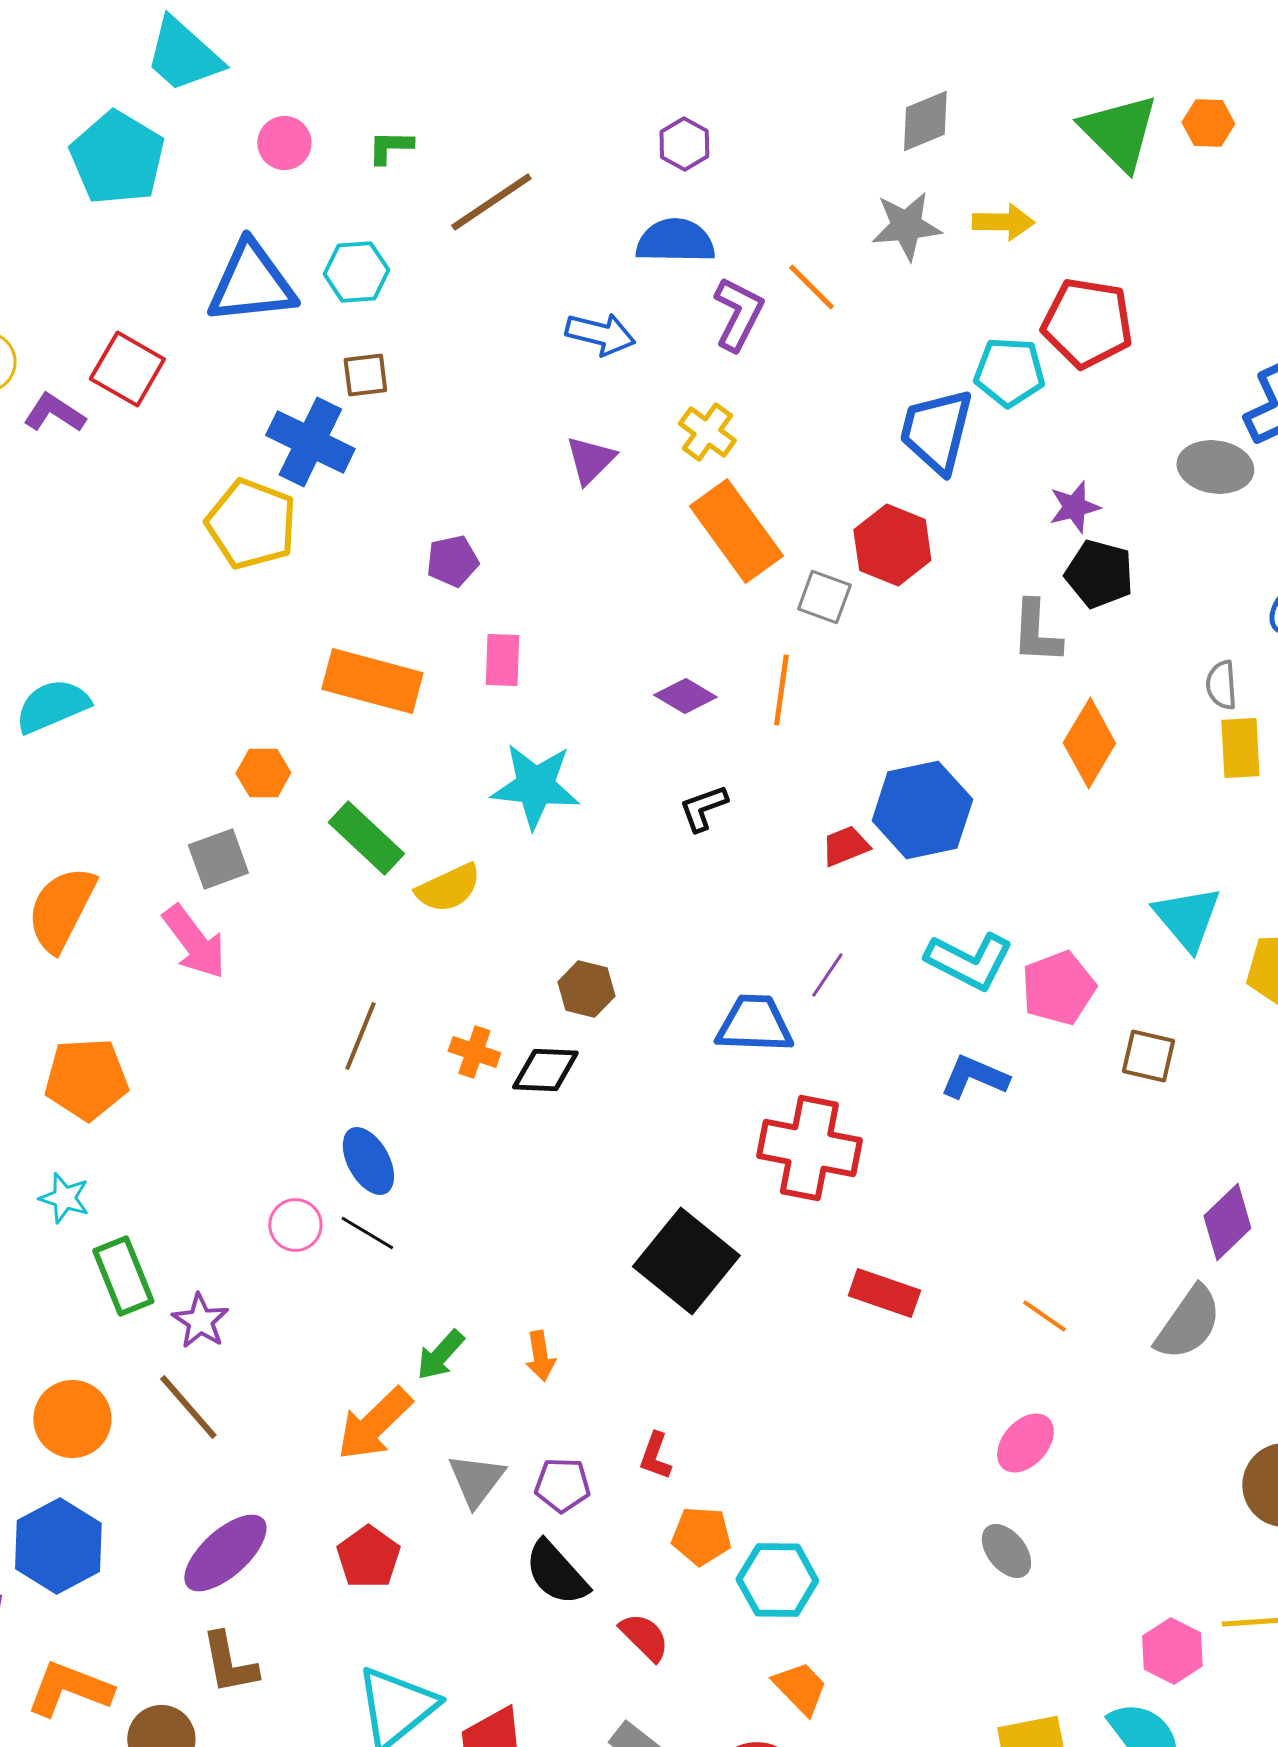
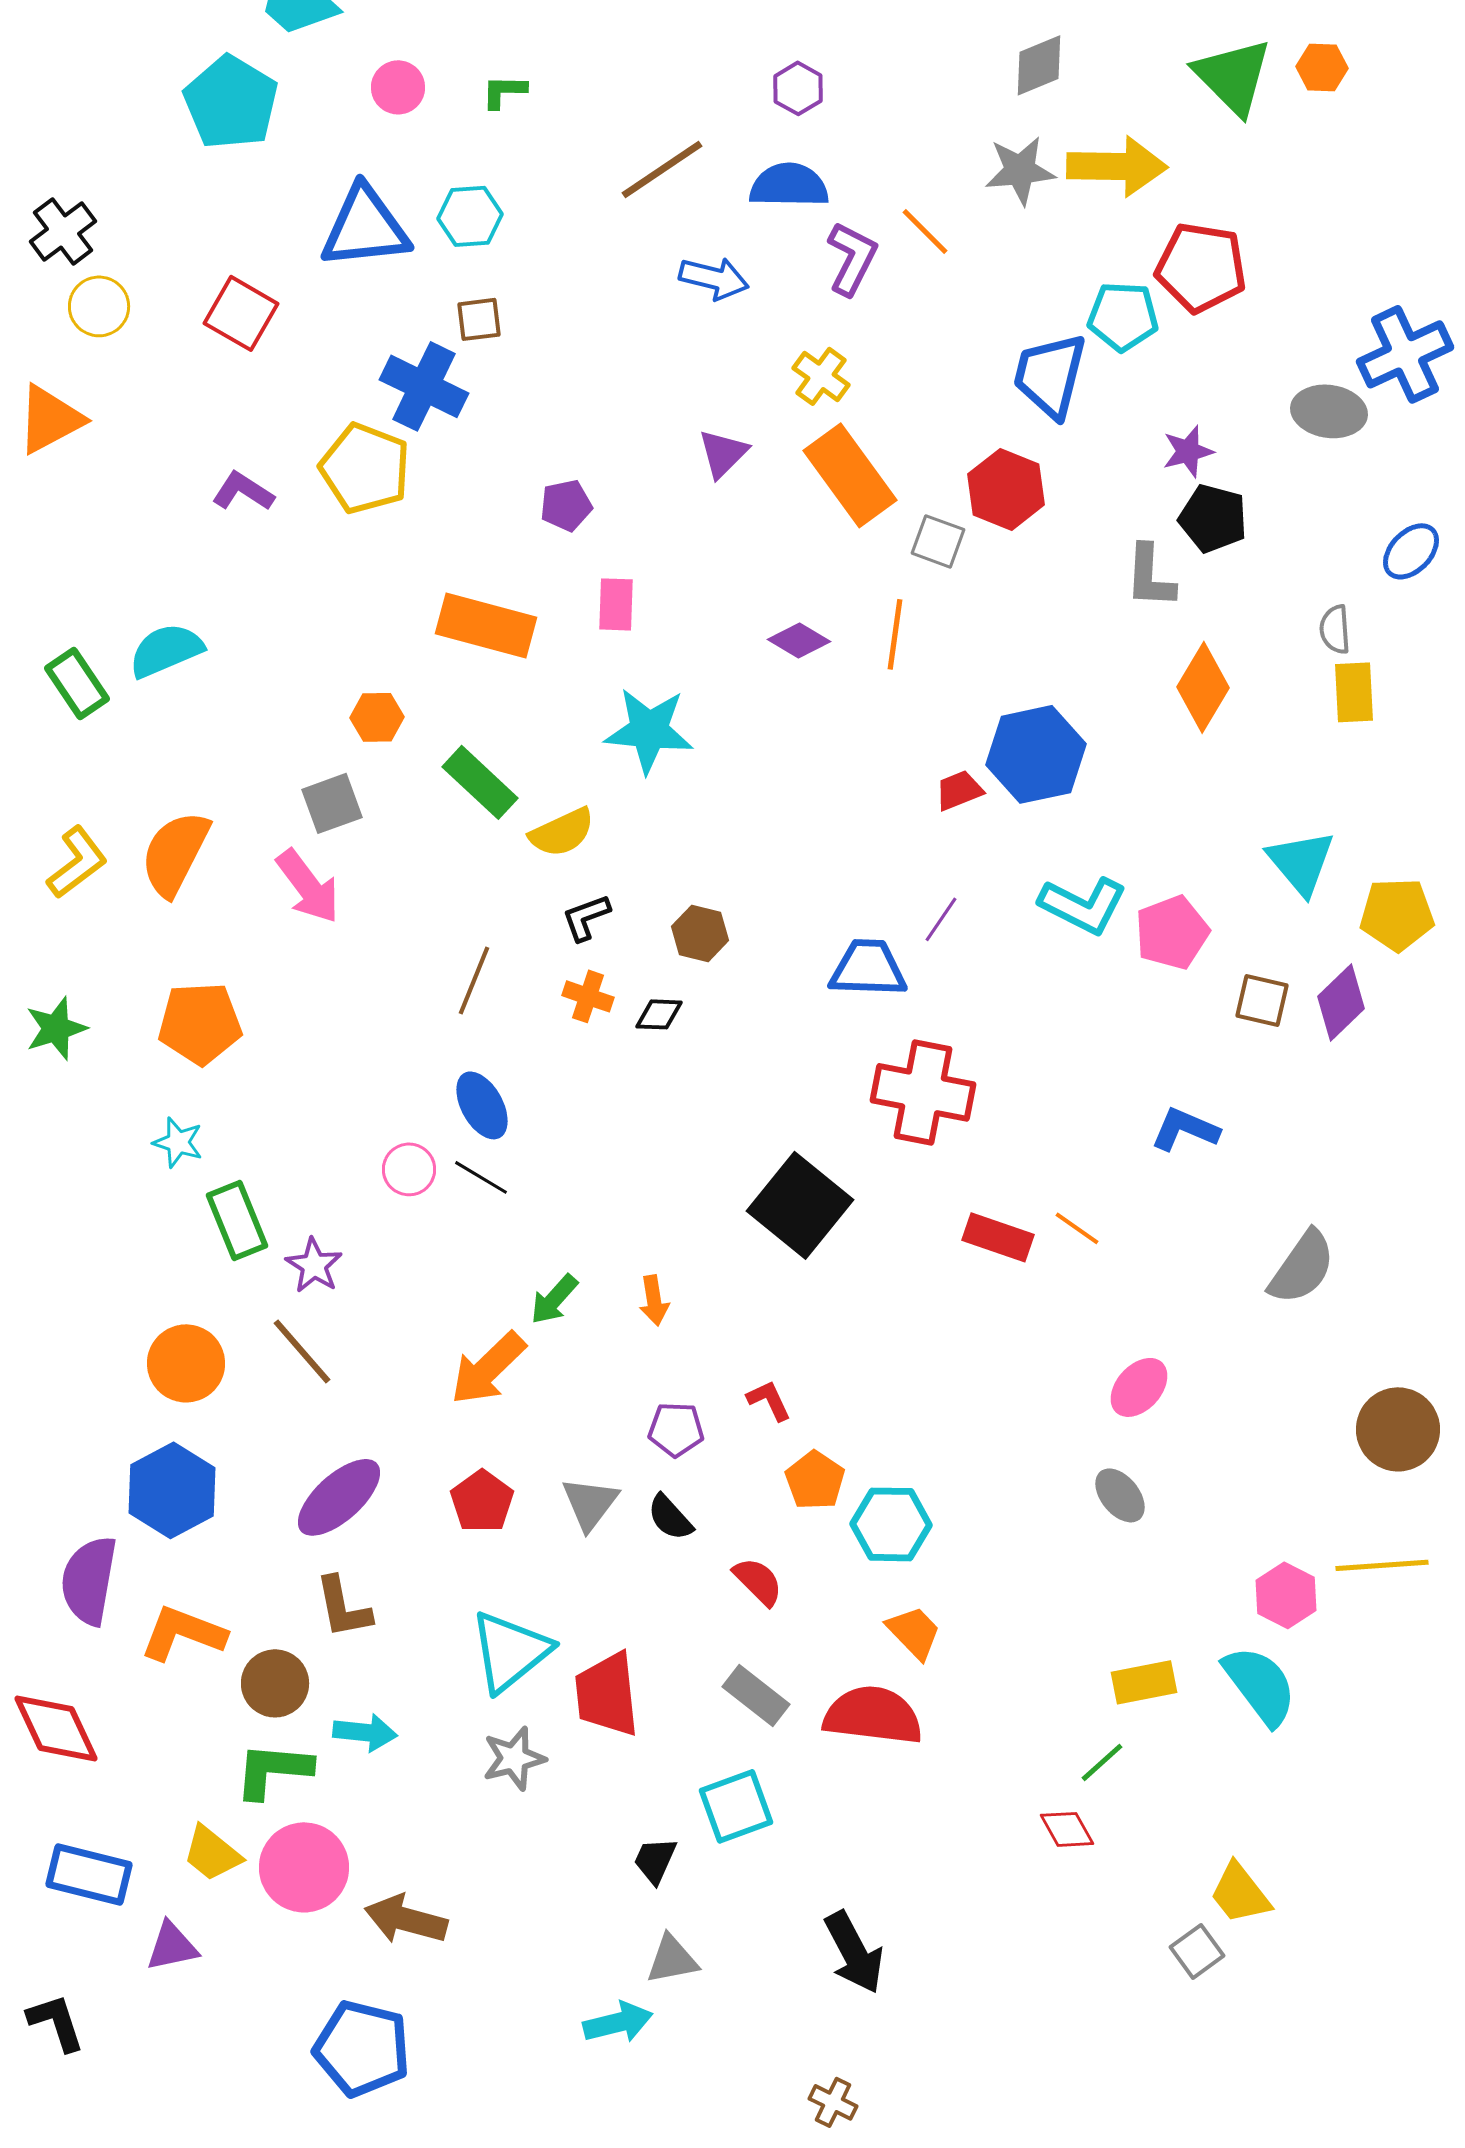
brown line: (491, 202) -> (662, 169), moved
yellow arrow: (1003, 222) -> (1117, 166), size x1.6
purple L-shape: (54, 413) -> (243, 491), moved
purple triangle: (590, 460) -> (723, 453), moved
black L-shape: (703, 808) -> (586, 917), moved
black diamond: (545, 1070) -> (659, 1014), size x0.7
blue L-shape: (974, 1077) -> (1185, 1129), moved
purple diamond: (1227, 1222) -> (1341, 1002), moved
orange line: (1044, 1316) -> (1077, 1228), moved
red L-shape: (655, 1456) -> (769, 1400), turned 135
gray triangle: (476, 1480) -> (590, 1503), moved
orange pentagon: (701, 1536) -> (815, 1480), turned 30
black semicircle: (556, 1573) -> (670, 1517), size x0.7

